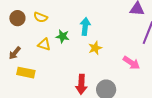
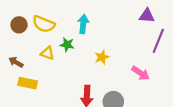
yellow semicircle: (41, 17) -> (44, 24), size x1.5
cyan arrow: (85, 26) -> (83, 24), moved
brown arrow: (15, 53) -> (16, 62), turned 80

